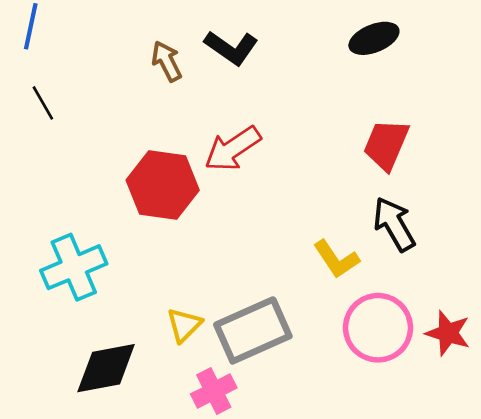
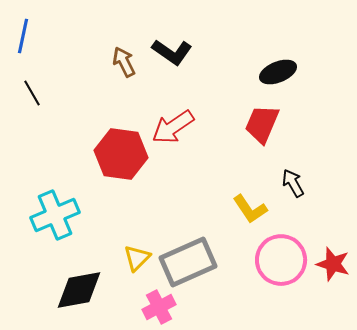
black ellipse: (374, 38) -> (278, 72), moved
red trapezoid: (386, 145) -> (262, 124), moved
black arrow: (394, 224) -> (293, 183), size x0.7

